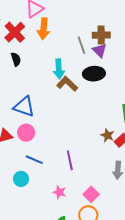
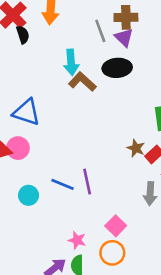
black semicircle: (16, 59) -> (23, 35), moved
pink circle: (26, 133) -> (18, 148), moved
blue line: (34, 160) -> (62, 184), moved
cyan circle: (21, 179) -> (28, 195), moved
pink star: (59, 192) -> (77, 240), moved

